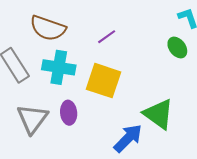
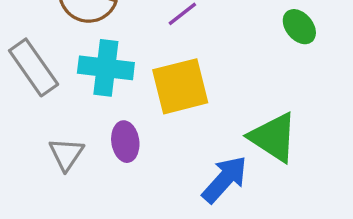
yellow square: (103, 81) -> (180, 86), turned -30
gray triangle: (32, 119) -> (66, 154), size x0.7

